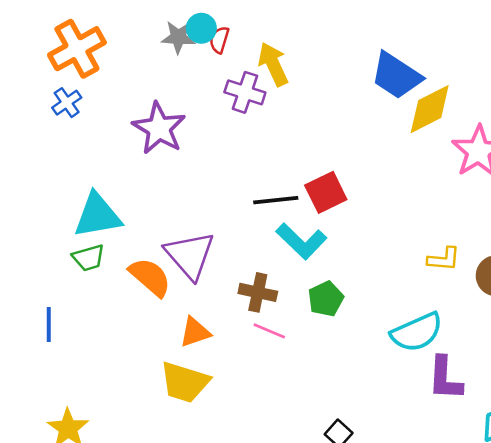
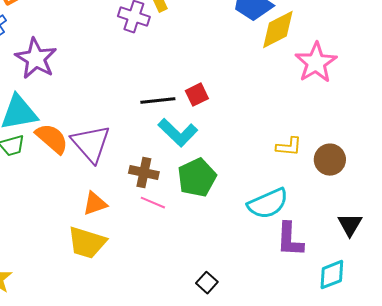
purple star: (159, 128) -> (36, 59), moved
red square: (326, 192) -> (197, 95), size x0.7
orange semicircle: (150, 277) -> (52, 139), moved
green pentagon: (326, 299) -> (197, 178), size x1.4

